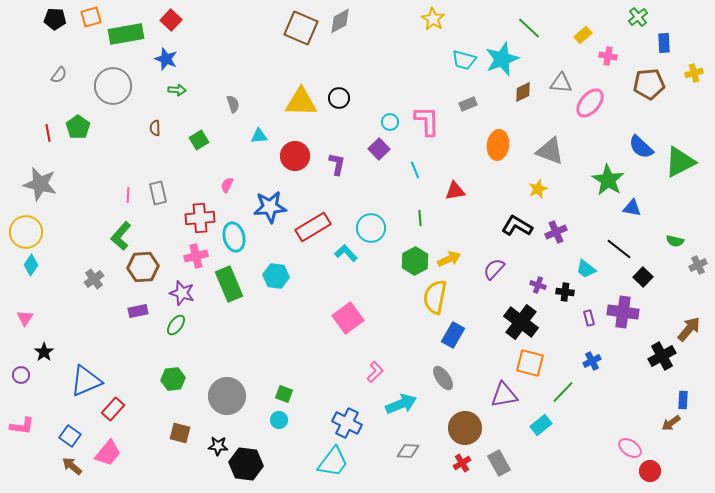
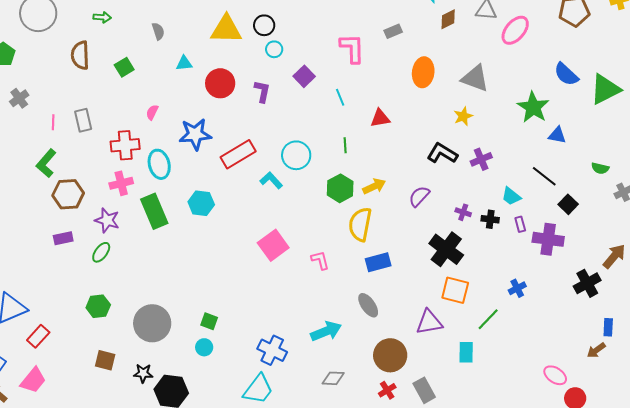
cyan circle: (390, 122) -> (274, 49), moved
brown semicircle: (155, 128) -> (80, 55), size x1.8
gray cross: (94, 279) -> (19, 98), moved
purple rectangle: (589, 318) -> (520, 224), moved
blue rectangle: (453, 335) -> (378, 262), turned 45
pink L-shape: (375, 372) -> (320, 260), moved, turned -60
cyan rectangle: (541, 425) -> (466, 352), turned -50

